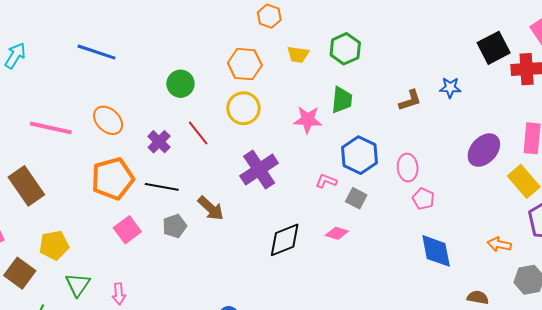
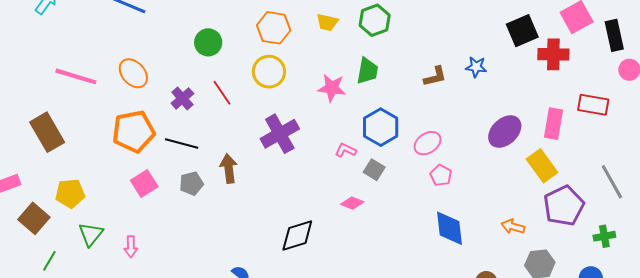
pink ellipse: (408, 168) -> (428, 143), turned 56
brown arrow: (211, 208) -> (229, 169), turned -144
black diamond: (285, 240) -> (297, 236), moved

